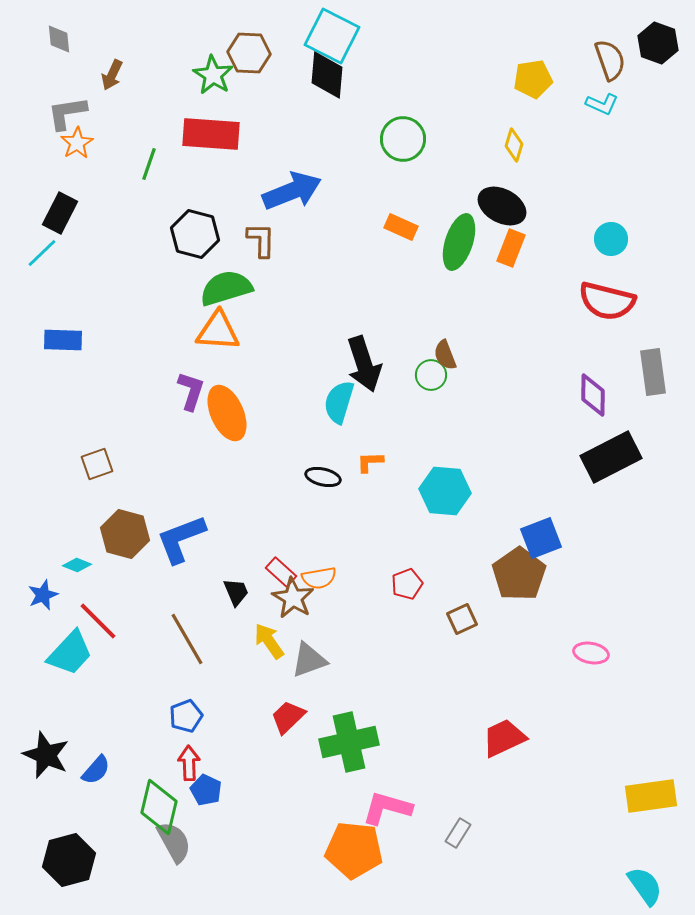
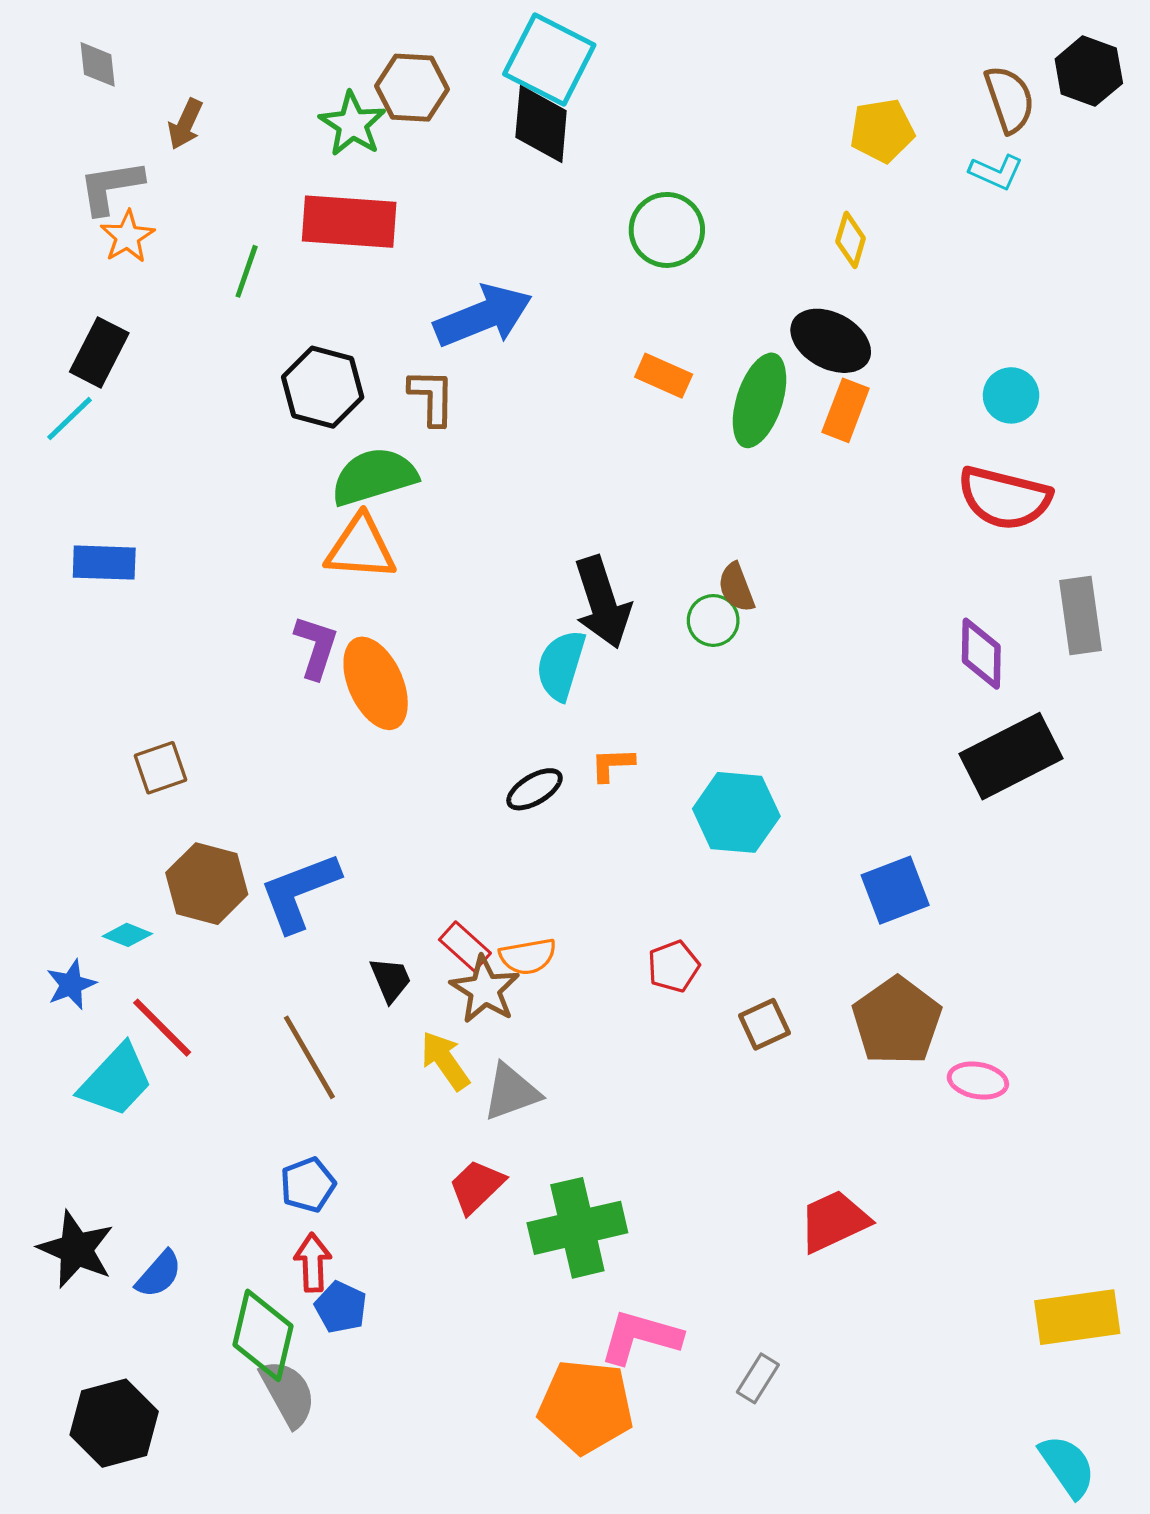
black ellipse: (323, 477) -> (534, 789), turned -44
brown pentagon: (519, 574) -> (897, 1021), moved

